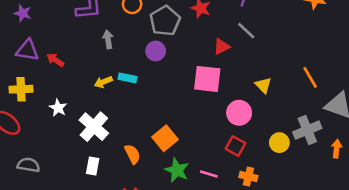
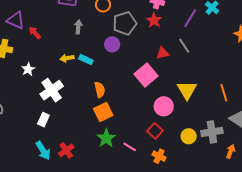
pink square: (207, 79) -> (146, 75), turned 30
yellow triangle: (263, 85) -> (187, 90), size x1.5
orange semicircle: (132, 154) -> (100, 90), moved

